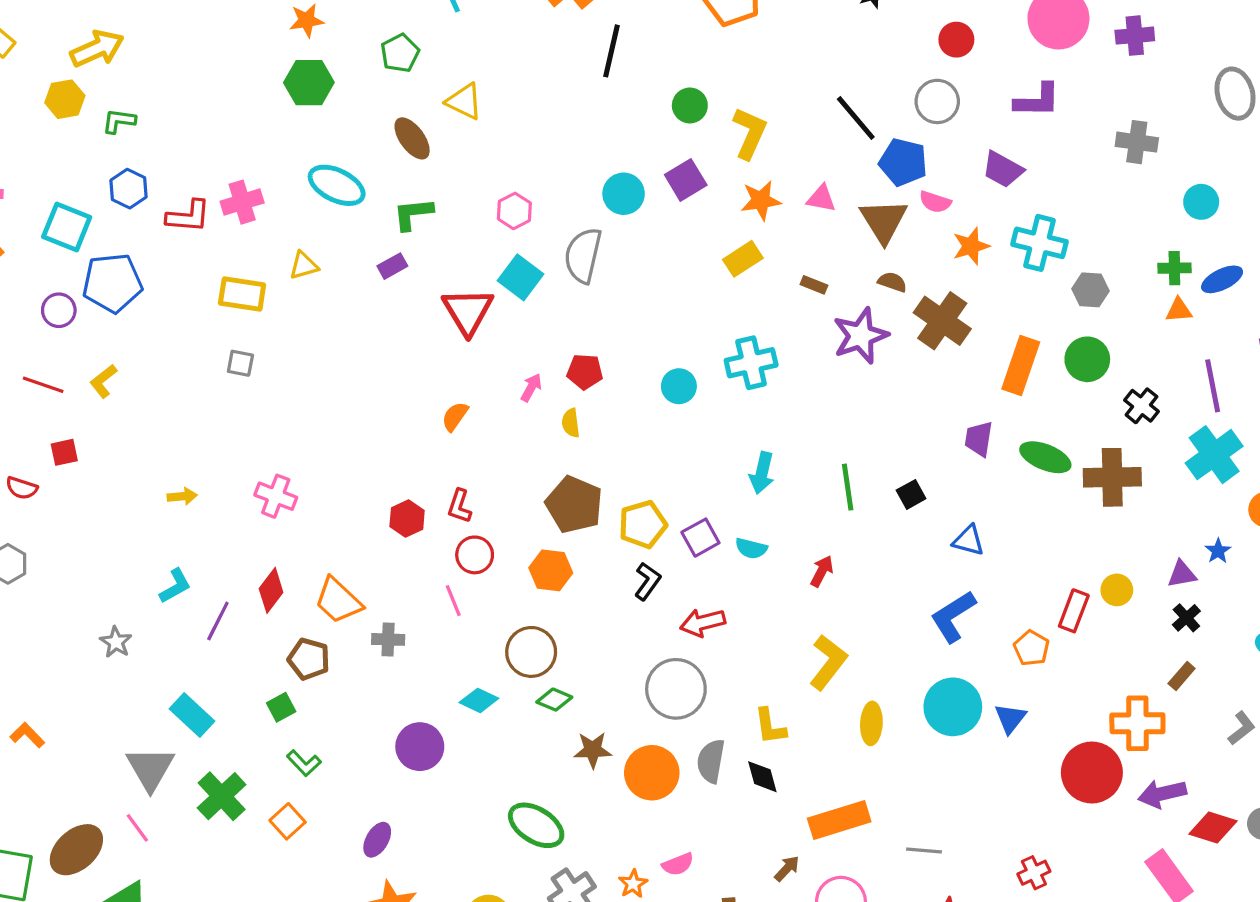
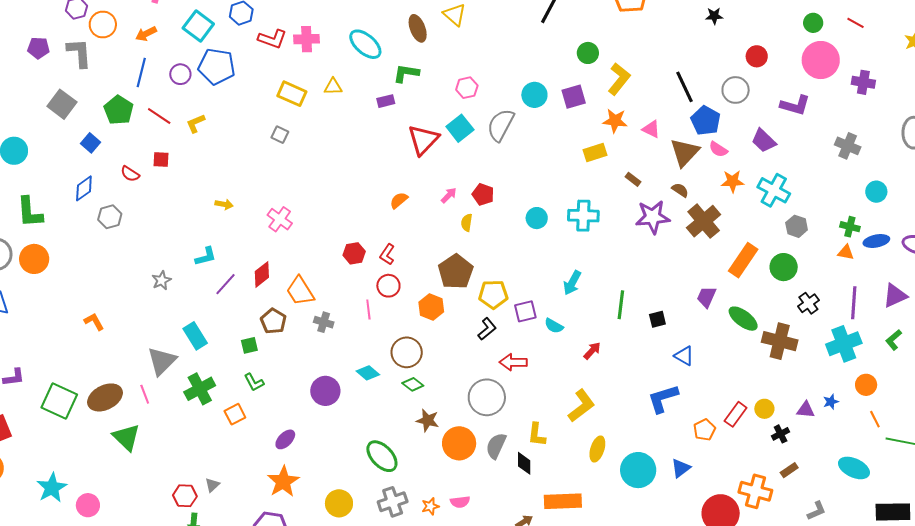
black cross: (1186, 618) -> (781, 434), moved
cyan circle: (953, 707) -> (638, 470), moved

